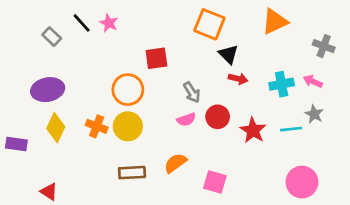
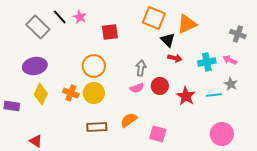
orange triangle: (275, 22) -> (187, 24), moved
gray rectangle: (52, 37) -> (38, 27), size x1.6
red square: (156, 58) -> (110, 32), moved
gray arrow: (192, 92) -> (141, 68), turned -140

